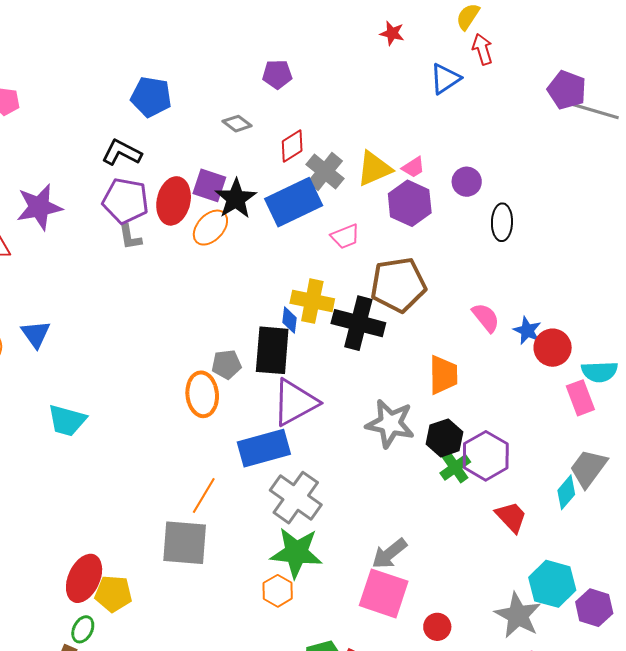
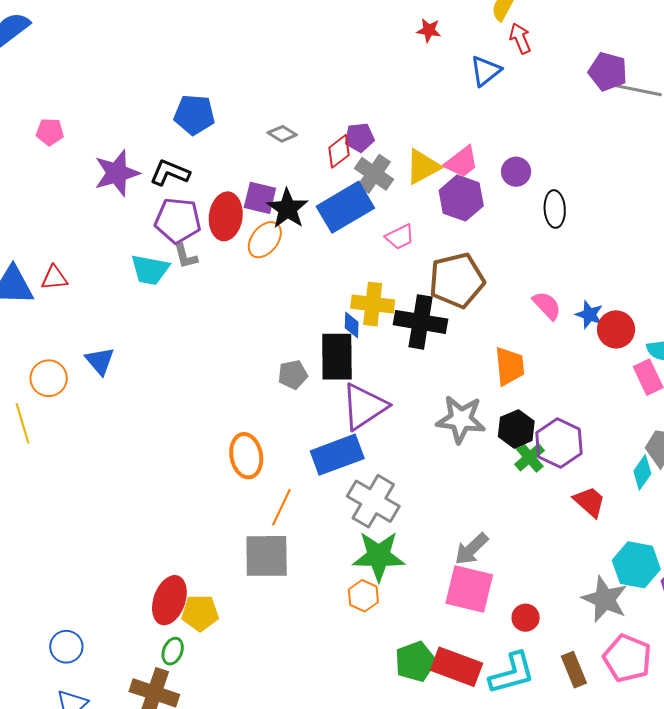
purple pentagon: (277, 74) -> (359, 137), moved
pink trapezoid: (413, 167) -> (462, 162), size x1.5
purple star: (39, 207) -> (117, 173), moved
orange ellipse: (202, 394) -> (246, 456), moved
cyan trapezoid: (67, 420) -> (150, 270), moved

